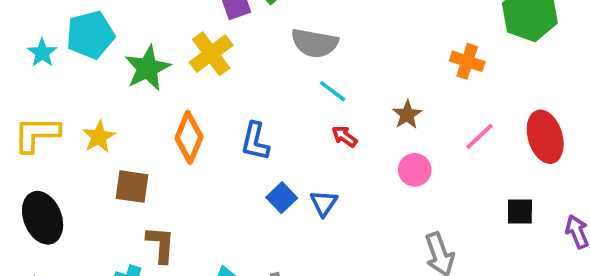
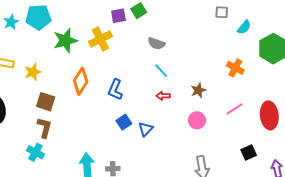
gray semicircle: (315, 43) -> (156, 43), size x0.7
red arrow: (344, 136) -> (163, 96), turned -48
black square: (520, 212) -> (249, 153), turned -35
brown L-shape: (161, 244) -> (45, 128), moved

